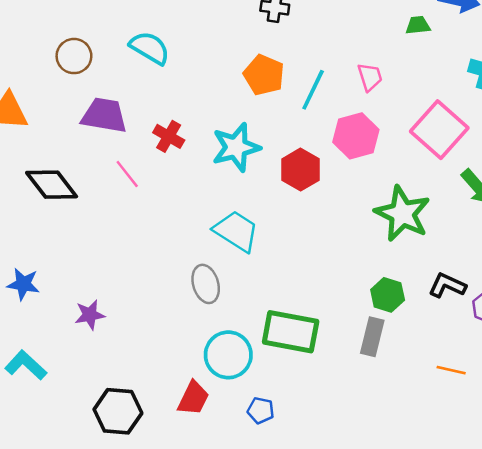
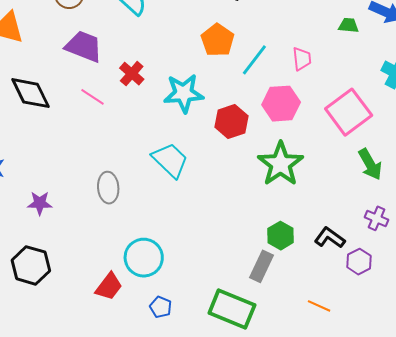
pink line: (127, 174) -> (92, 97), turned -30
green star: (402, 214) -> (281, 164), moved
gray ellipse: (206, 284) -> (108, 188), moved
green rectangle: (291, 332) -> (232, 309), moved
black hexagon: (118, 411) -> (31, 265), moved

